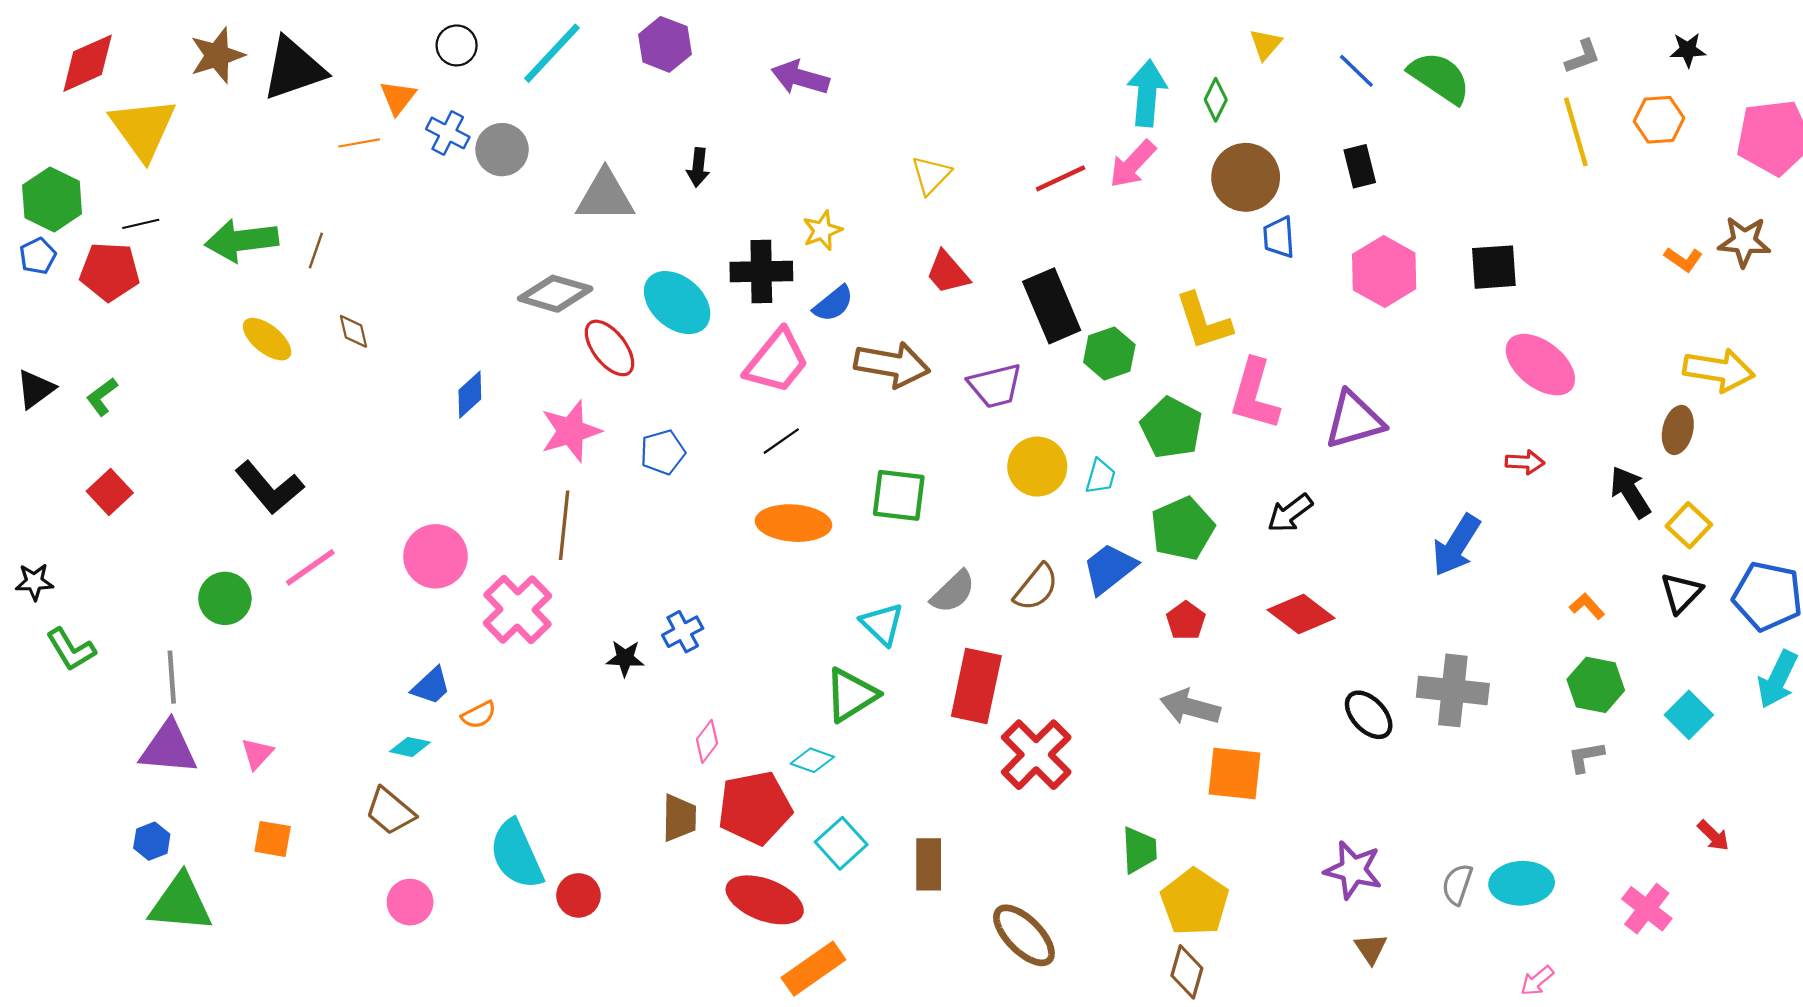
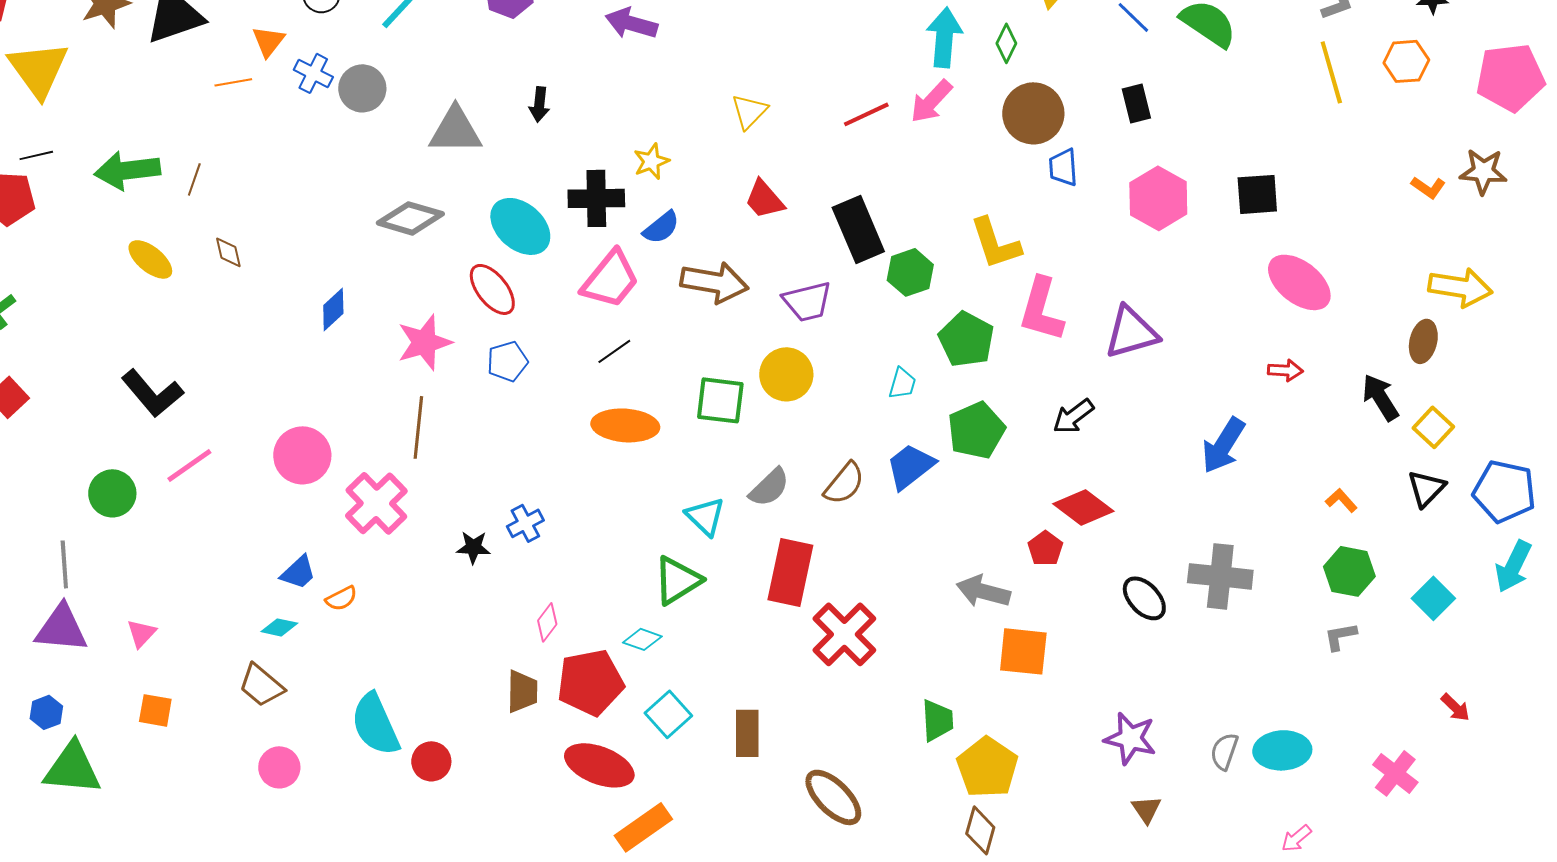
red ellipse: (610, 348) -> (492, 289), moved
yellow circle: (1037, 467) -> (786, 374), moved
red pentagon: (1186, 621) -> (1045, 548), moved

